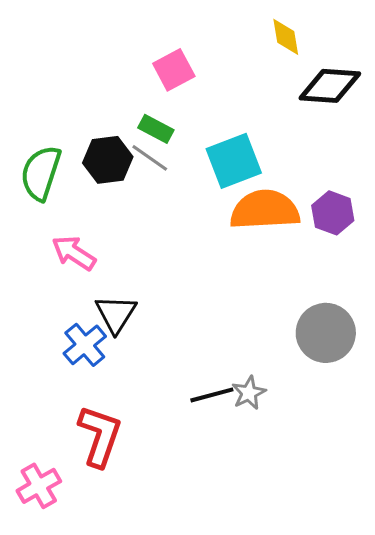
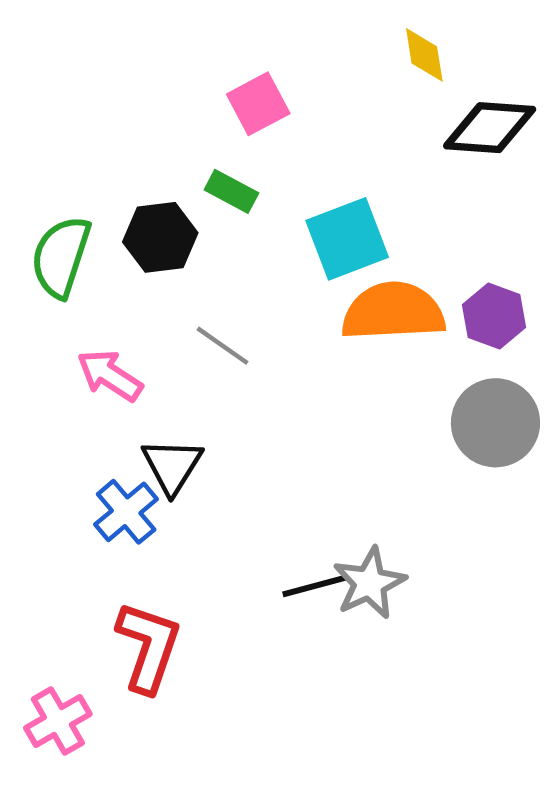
gray line: (150, 158) -> (223, 346), moved
gray circle: (326, 333) -> (495, 423), moved
gray star: (249, 393) -> (369, 583), size x1.4

